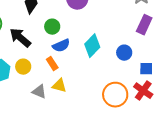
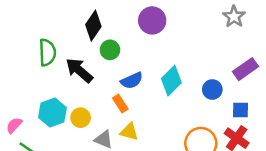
purple rectangle: (144, 25) -> (246, 69), moved, turned 30
green circle: (52, 27) -> (110, 50), moved
yellow circle: (23, 67) -> (81, 118), moved

